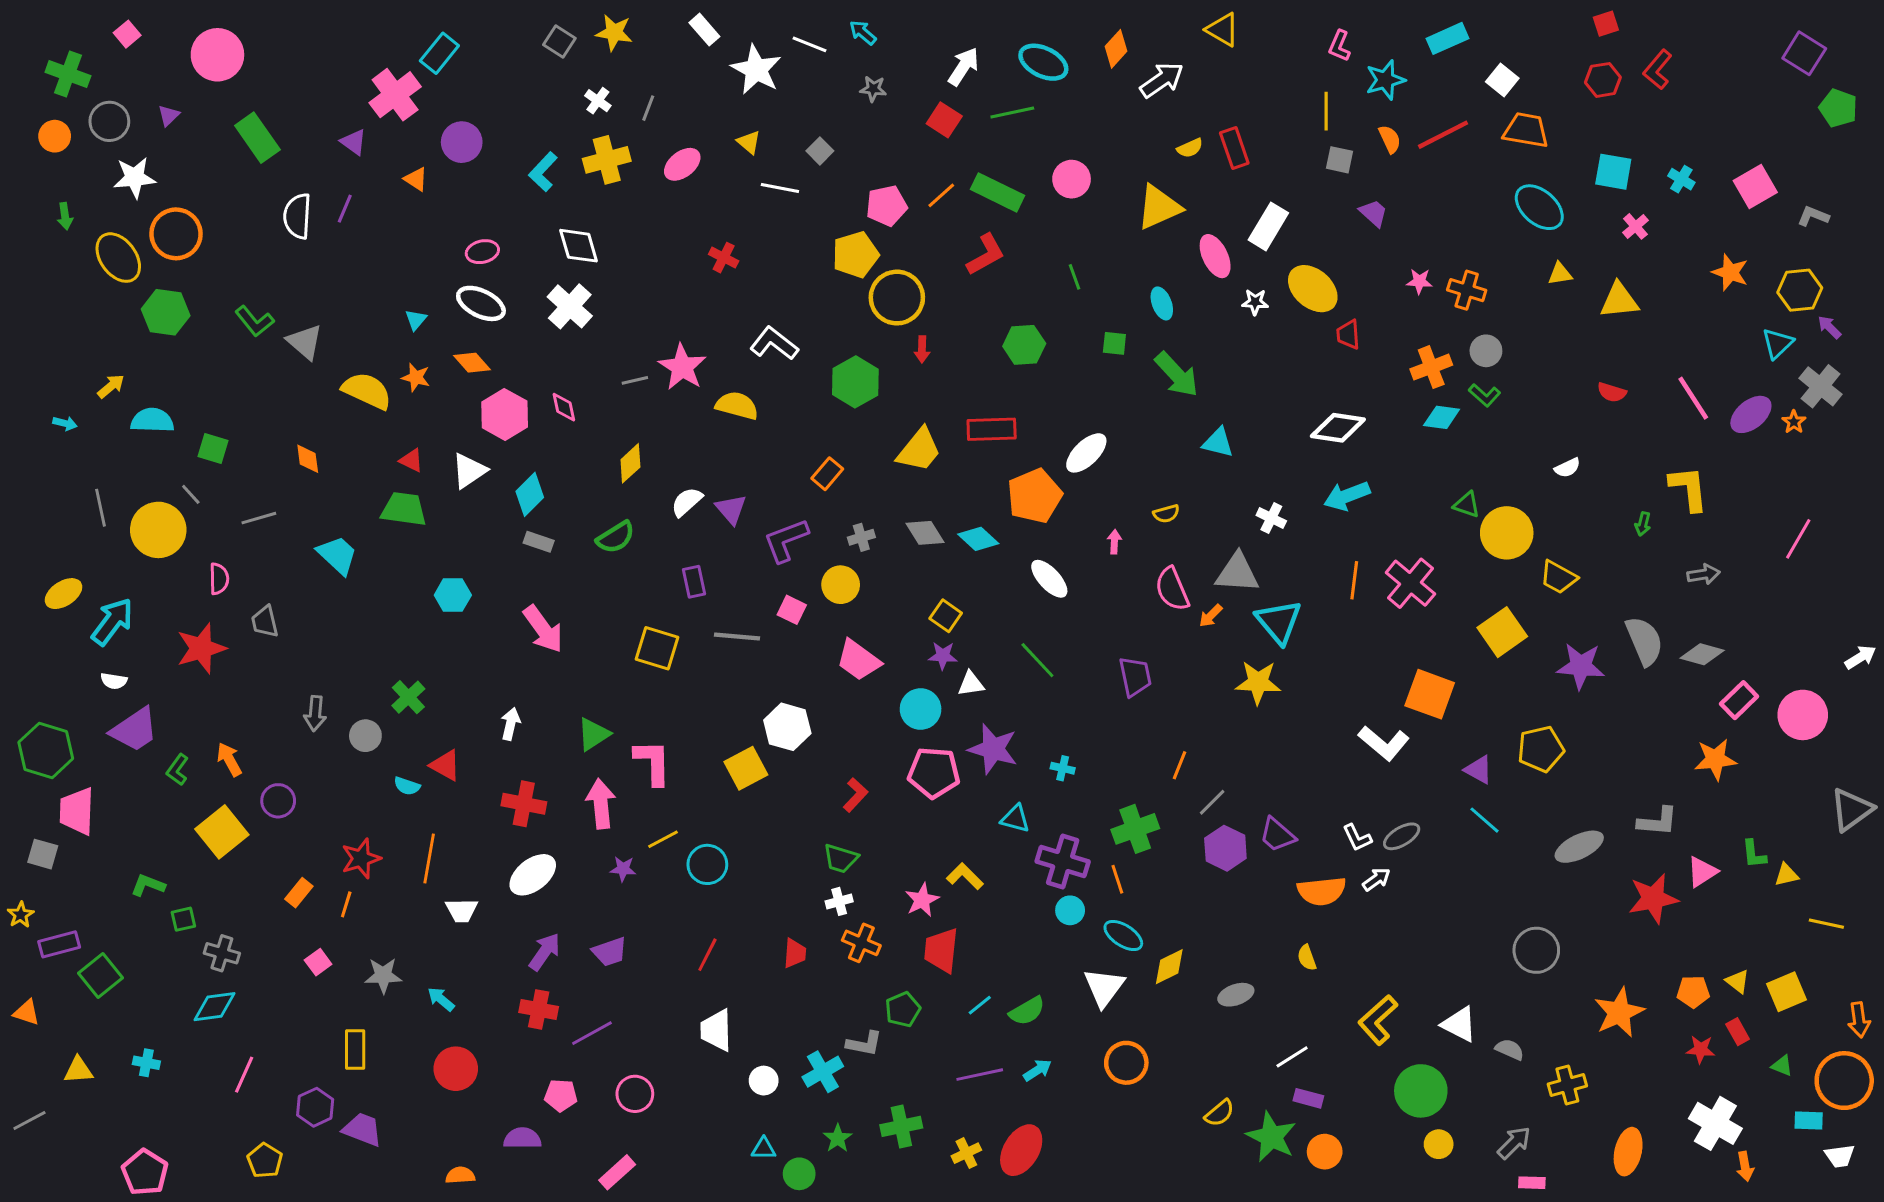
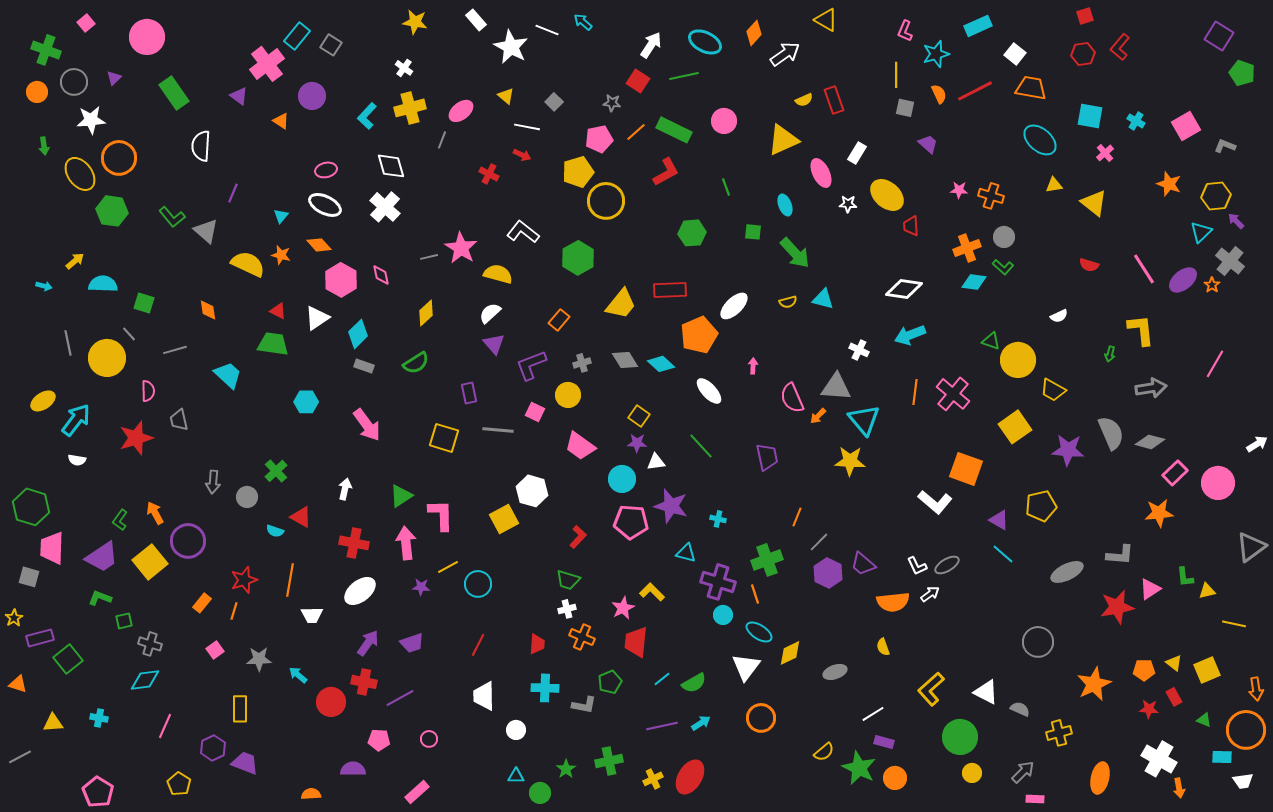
gray square: (559, 41) -> (331, 45), moved
gray star: (873, 89) -> (612, 103), moved
gray line: (648, 108) -> (442, 140), moved
purple line: (345, 209) -> (233, 193), moved
white rectangle: (1268, 226) -> (857, 153), size x0.7
yellow triangle: (1619, 300) -> (1094, 203), turned 44
red arrow: (922, 349) -> (522, 155), moved, turned -66
white semicircle: (687, 502) -> (490, 313), moved
yellow semicircle: (1166, 514) -> (788, 302), moved
gray arrow: (1704, 574) -> (1151, 388), size x1.4
purple trapezoid: (135, 730) -> (102, 557), moved
purple circle: (278, 801) -> (188, 541), size x1.5
red circle: (456, 1069) -> (331, 702), moved
cyan cross: (823, 1072) -> (545, 688), moved, turned 32
pink circle: (635, 1094) -> (429, 739), size x0.7

